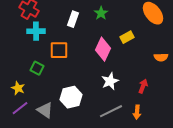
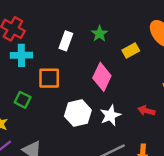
yellow rectangle: (127, 37) -> (131, 50), moved
red arrow: (143, 86) -> (146, 111), moved, turned -96
white hexagon: (71, 97) -> (78, 113), moved

